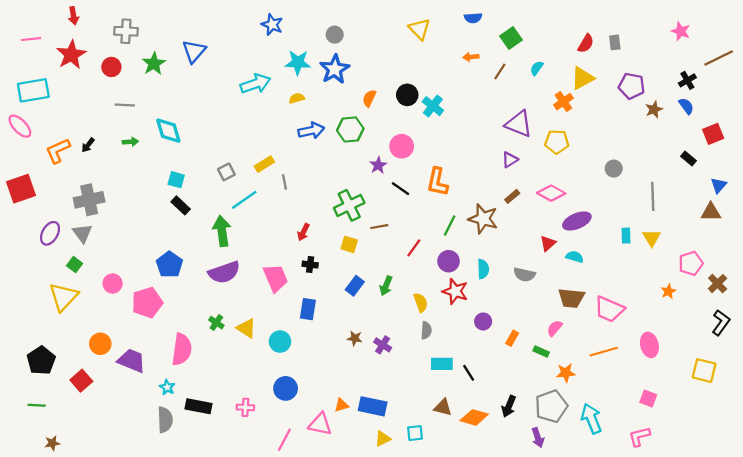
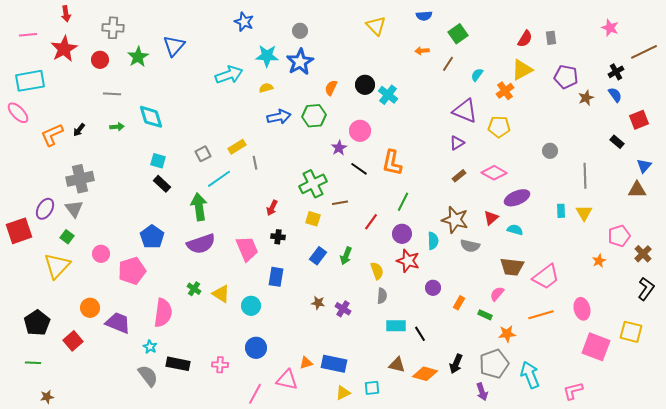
cyan semicircle: (537, 68) -> (477, 75), moved
red square: (21, 189) -> (19, 231), moved
brown star: (483, 219) -> (455, 220), moved
pink trapezoid: (609, 309) -> (546, 277), turned -60
pink square: (648, 398) -> (596, 347), moved, size x1.8
gray semicircle: (165, 420) -> (148, 376), turned -35

